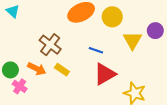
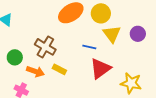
purple circle: (155, 31) -> (138, 34), moved
yellow triangle: (132, 40) -> (112, 34), moved
green circle: (10, 70) -> (15, 57), moved

